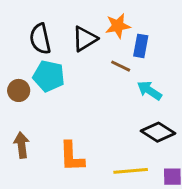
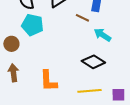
brown circle: (19, 90) -> (11, 44), moved
black diamond: (158, 132) -> (93, 62), moved

